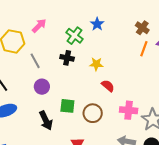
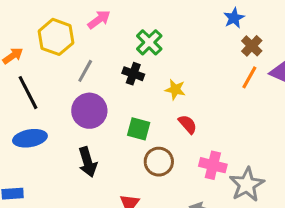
blue star: (97, 24) -> (234, 18), moved
gray line: (35, 61) -> (85, 71), turned 49
purple circle: (42, 87) -> (89, 111), size x1.5
green square: (67, 106) -> (139, 129), moved

